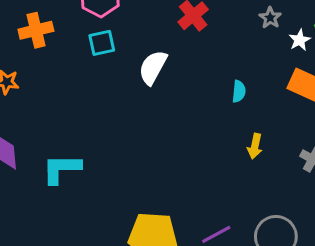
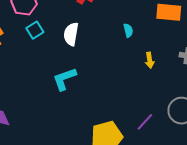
cyan L-shape: (61, 169) -> (65, 79), moved

